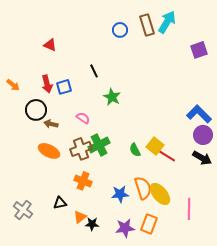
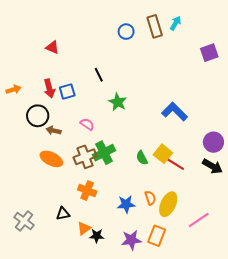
cyan arrow: (167, 22) -> (176, 23), size x0.6
orange arrow: (13, 85) -> (13, 89), turned -56
blue L-shape: (199, 114) -> (175, 112), moved
orange semicircle: (143, 188) -> (150, 198), size x0.6
yellow ellipse: (160, 194) -> (168, 204), turned 65
pink line: (189, 209) -> (199, 220), turned 55

